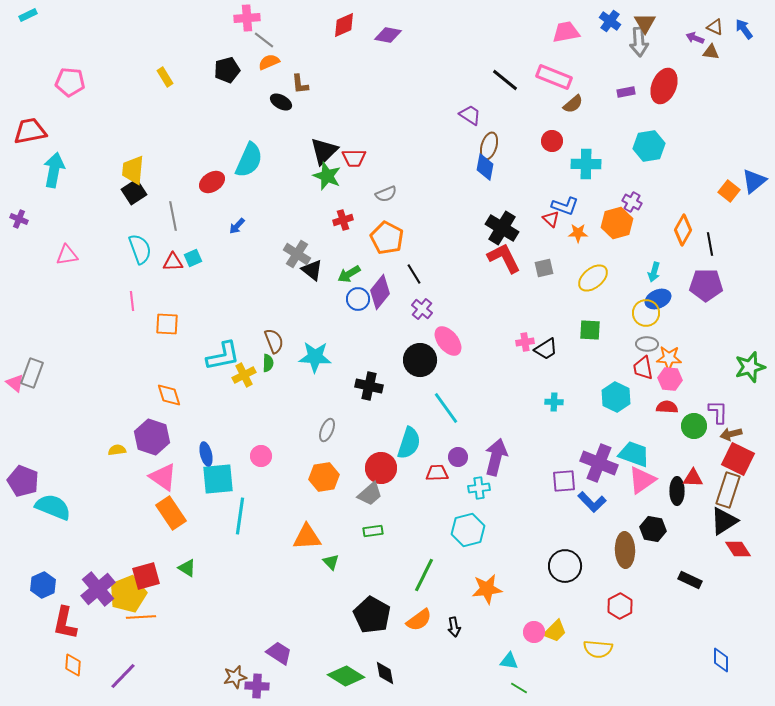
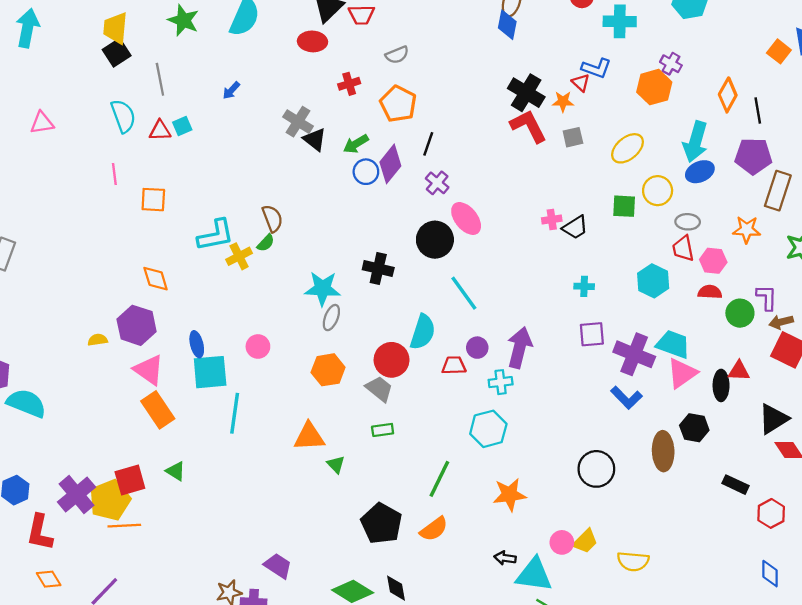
green star: (327, 176) -> (183, 20), moved
red ellipse: (212, 182) -> (312, 41), moved, turned 35
orange star: (578, 233) -> (563, 102), moved
cyan arrow: (654, 272) -> (695, 142), size x1.8
black line: (414, 274) -> (428, 144), turned 50
yellow circle: (646, 313) -> (658, 191), moved
cyan star: (315, 357) -> (322, 289), moved
orange star: (669, 358) -> (747, 230), moved
green semicircle: (268, 363) -> (266, 243), turned 42
purple square: (564, 481) -> (592, 334), moved
brown rectangle: (728, 490) -> (778, 191), moved
gray trapezoid: (370, 494) -> (379, 389), turned -100
red hexagon: (620, 606) -> (771, 513), moved
black arrow: (454, 627) -> (505, 558), moved, turned 108
cyan triangle: (509, 661) -> (534, 575), size x1.8
orange diamond: (73, 665) -> (49, 579), turned -35

